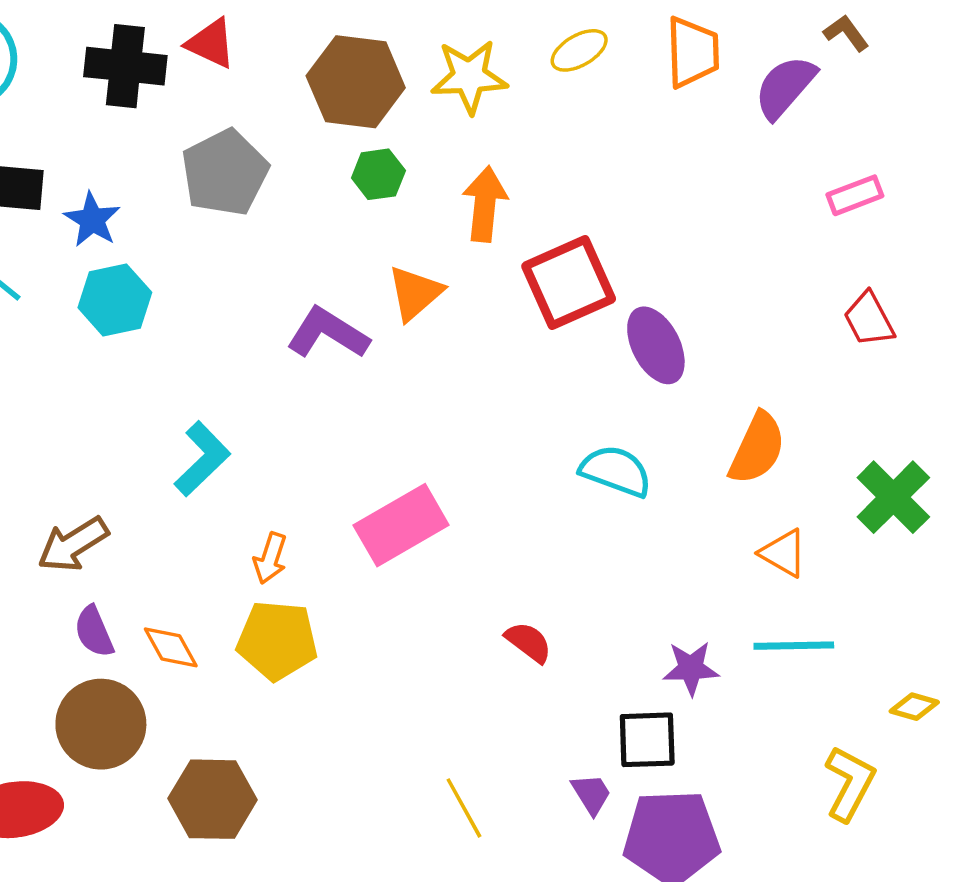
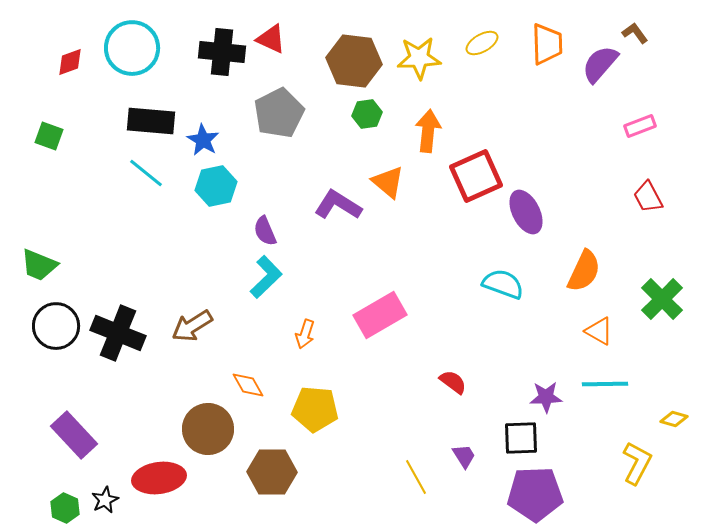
orange triangle: (415, 293) -> (388, 182), turned -39
purple semicircle: (94, 632) -> (265, 231), moved
yellow pentagon: (277, 640) -> (315, 409), moved
purple trapezoid: (591, 794) -> (464, 456), moved

